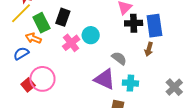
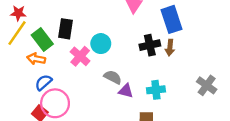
black cross: (134, 23) -> (150, 45), moved
blue semicircle: (21, 53) -> (43, 82), moved
gray semicircle: (119, 58) -> (113, 77), moved
purple triangle: (105, 79) -> (126, 91), size x0.6

